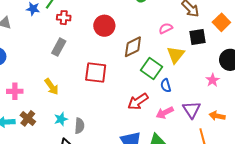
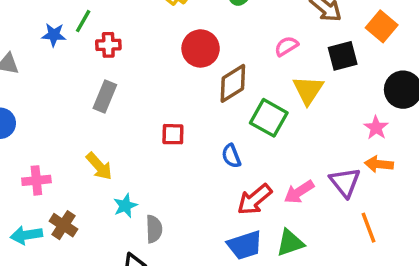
red circle: (104, 26) -> (201, 48), moved
red square: (96, 72) -> (173, 134), size x0.6
blue semicircle: (166, 85) -> (231, 156), moved
red arrow: (138, 102) -> (255, 200), moved
orange arrow: (217, 116) -> (379, 164), moved
cyan star: (61, 119) -> (125, 206), moved

